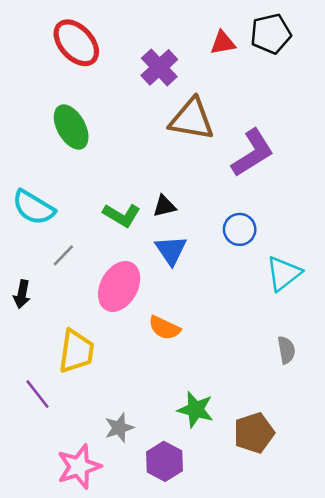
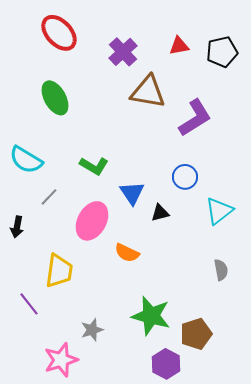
black pentagon: (271, 34) -> (222, 52), moved
red triangle: (223, 43) -> (179, 46), moved
black triangle: (164, 206) -> (160, 213), moved
green star: (196, 410) -> (151, 316), size x1.4
purple hexagon: (164, 461) -> (166, 364), moved

